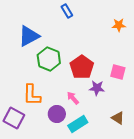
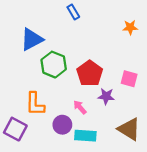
brown triangle: (118, 118) -> (129, 129), size x1.6
cyan rectangle: (78, 124) -> (85, 136), turned 36

